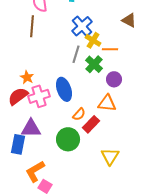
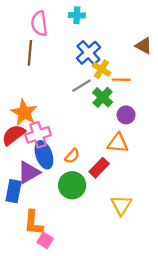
gray line: (76, 54) -> (81, 86), turned 42
orange star: (27, 77) -> (24, 113), size x1.6
blue ellipse: (64, 89) -> (44, 155), moved
orange semicircle: (79, 114) -> (72, 156), moved
purple triangle: (31, 128) -> (29, 172), turned -30
orange L-shape: (35, 171) -> (33, 223), turned -55

